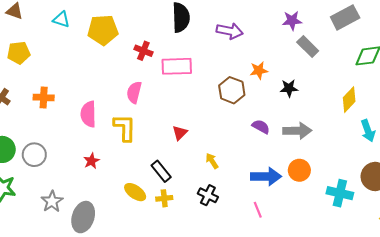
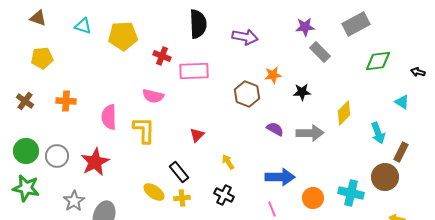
pink semicircle: (134, 92) -> (153, 96), turned -90
yellow diamond: (349, 100) -> (344, 113), moved
red star: (91, 161) -> (95, 162), moved, size x1.8
orange circle: (299, 170) -> (313, 198), moved

